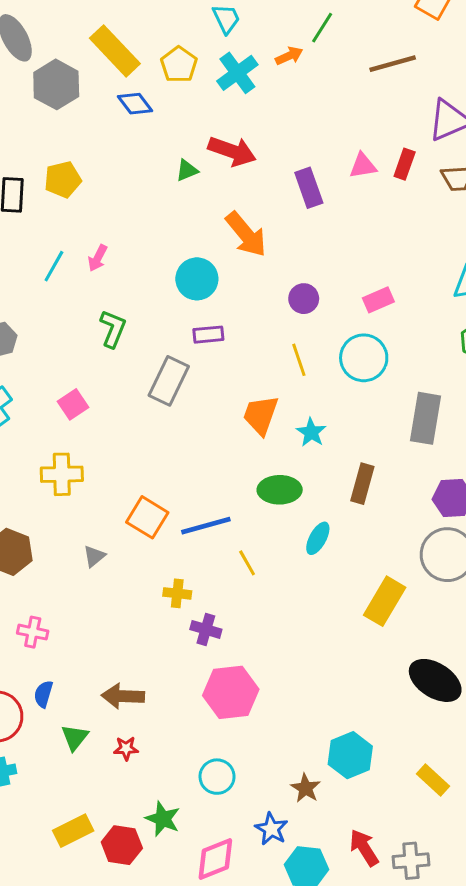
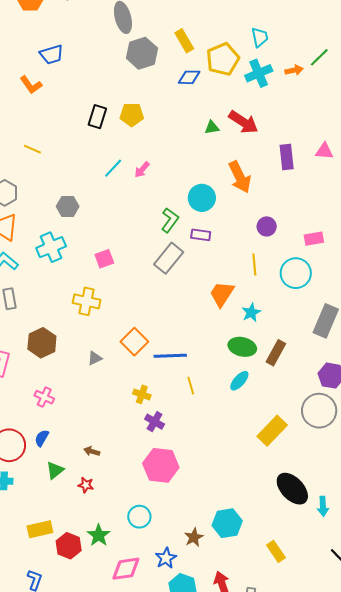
yellow rectangle: (115, 51) -> (184, 41), size x0.7
yellow pentagon: (179, 65) -> (223, 59), size x1.4
blue diamond: (135, 104) -> (189, 77), turned -65
green L-shape: (113, 329) -> (170, 220), moved
green ellipse: (280, 490) -> (242, 347), moved
brown arrow: (123, 696) -> (92, 451), size x0.6

